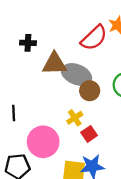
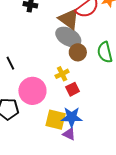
brown triangle: (54, 64) -> (69, 19), moved, turned 30
black line: (14, 113) -> (10, 63), turned -32

